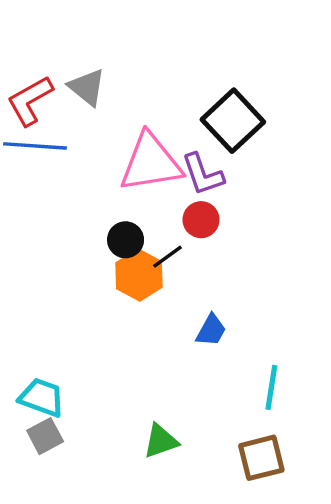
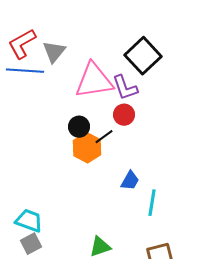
gray triangle: (87, 87) -> (54, 52), moved, turned 30
cyan line: (271, 387) -> (152, 203), moved

